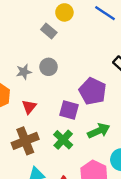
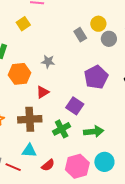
gray circle: (49, 67) -> (109, 39), moved
purple pentagon: (93, 91) -> (96, 77), moved

